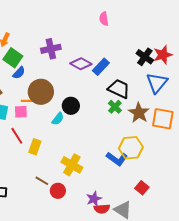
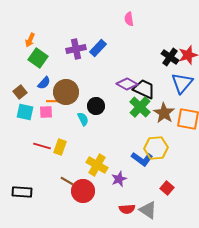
purple diamond: (81, 64) -> (127, 84), moved
blue rectangle: (101, 67) -> (98, 48), moved
blue semicircle: (19, 73) -> (44, 83), moved
green cross: (115, 107) -> (140, 107), size x1.5
cyan semicircle: (58, 119) -> (83, 119), turned -64
red line: (17, 136) -> (42, 146), moved, turned -42
red circle: (58, 191) -> (83, 191), size x1.5
purple star: (94, 199) -> (119, 179), moved

